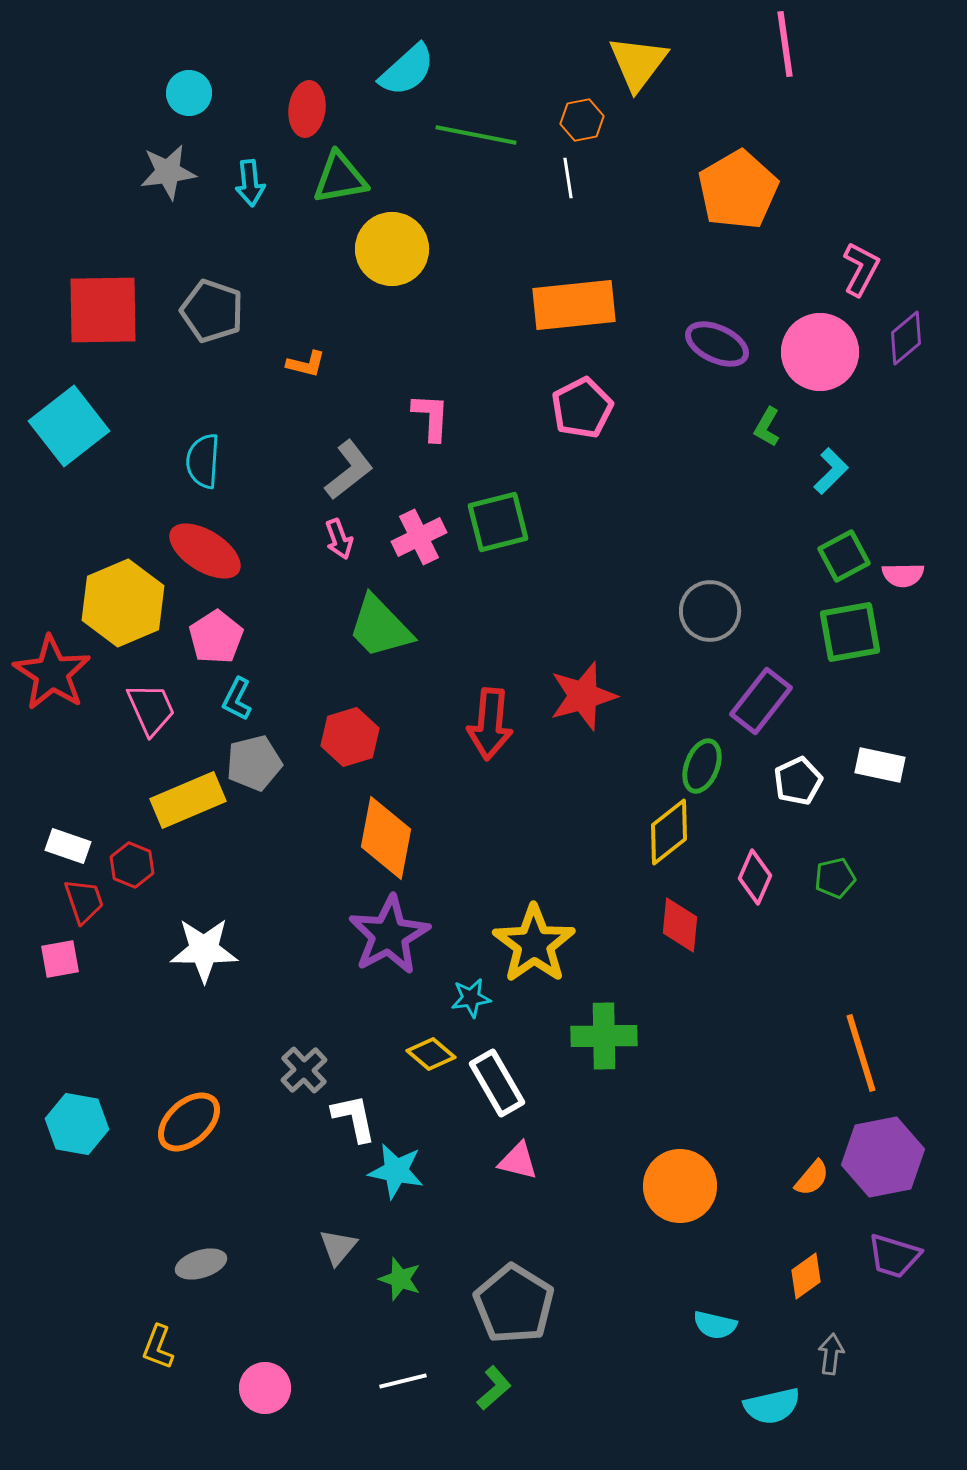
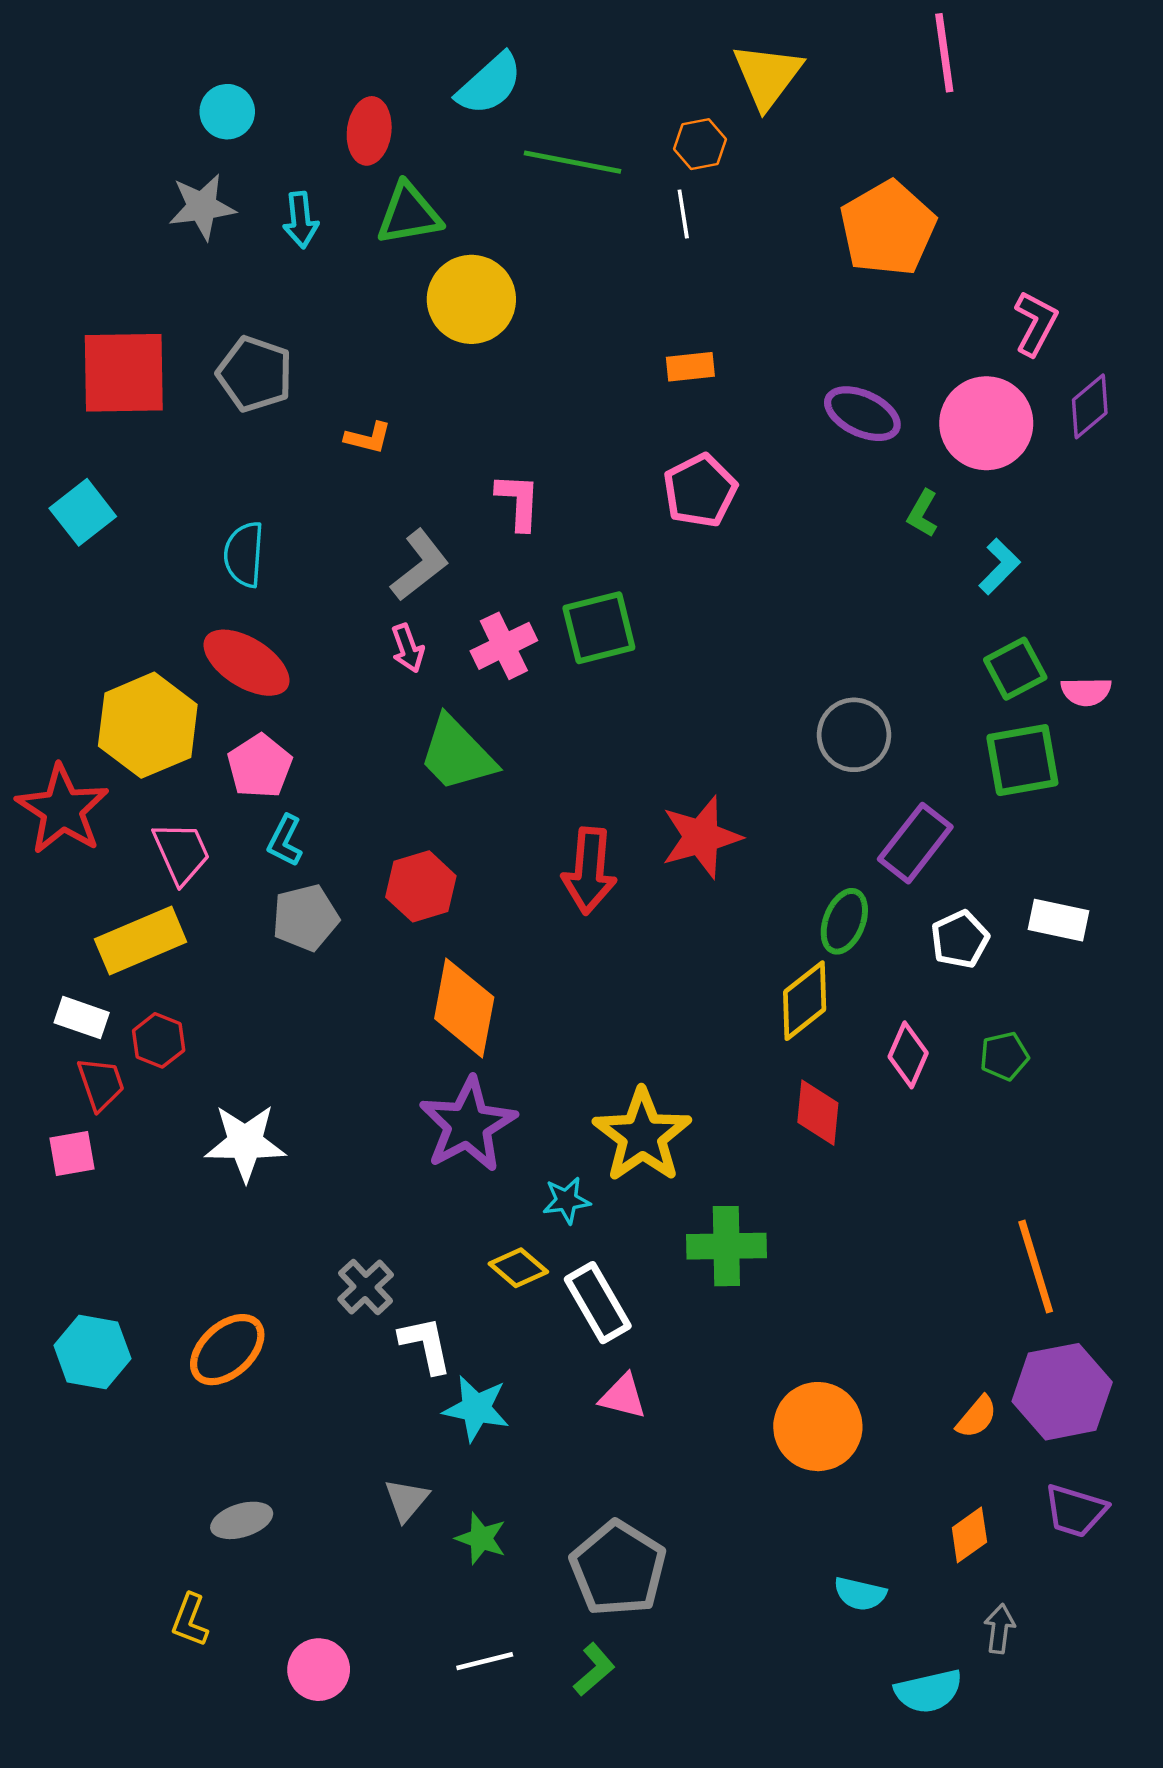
orange rectangle: (574, 305) -> (690, 367), size x0.5
cyan square: (69, 426) -> (83, 512), size x0.7
yellow rectangle: (188, 800) -> (141, 941), moved

